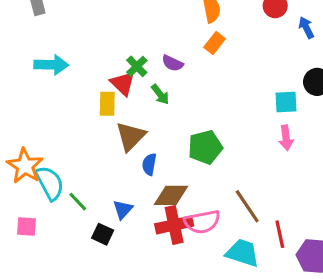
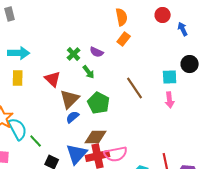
red triangle: (123, 83) -> (53, 79), moved
yellow rectangle: (107, 104) -> (18, 78), moved
green pentagon: (205, 147) -> (99, 103), moved, turned -30
blue semicircle: (149, 164) -> (73, 117), moved, turned 40
brown line: (247, 206) -> (135, 88), moved
blue triangle: (123, 209) -> (77, 154), moved, size x1.6

